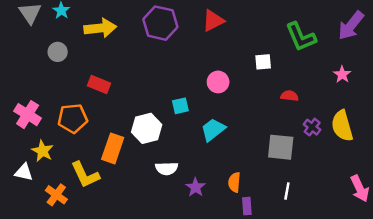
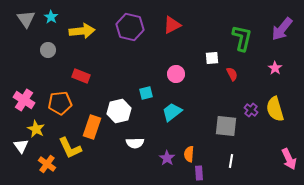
green L-shape: (301, 37) -> (242, 38), turned -144
red semicircle: (289, 96) -> (232, 74), moved, turned 56
white triangle: (24, 172) -> (21, 146), turned 42
purple star: (195, 187) -> (167, 158), moved

